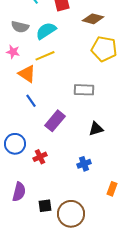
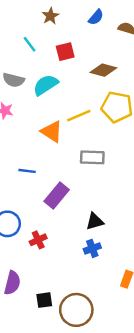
yellow line: (45, 56) -> (79, 116), moved
orange triangle: (27, 74) -> (52, 132), moved
blue line: (31, 101) -> (27, 171), turned -48
black triangle: (96, 129) -> (95, 221), moved

